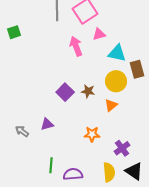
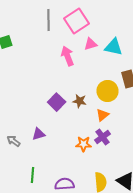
cyan triangle: (117, 53) -> (114, 47), moved
purple cross: (122, 148) -> (102, 137), moved
green line: (51, 165) -> (32, 175), moved

